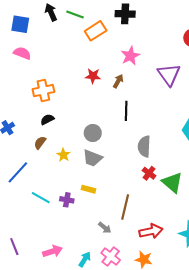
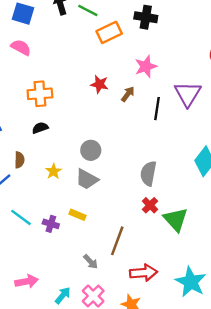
black line: (126, 111) -> (157, 109), moved
brown semicircle: (40, 143) -> (19, 160), moved, turned 136

